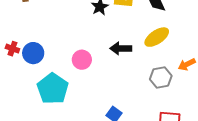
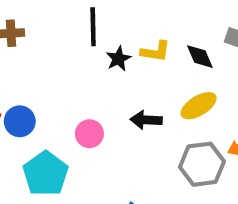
gray hexagon: (161, 77) -> (202, 164), size x1.4

